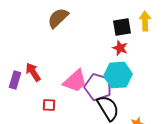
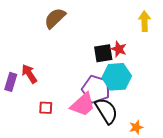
black square: (122, 27) -> (103, 53), moved
pink trapezoid: (75, 81) -> (83, 105), moved

